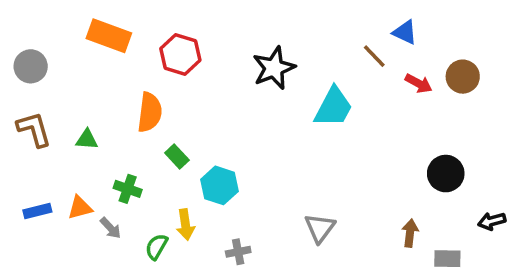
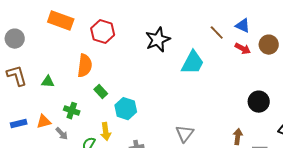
blue triangle: (405, 32) -> (243, 26), moved

